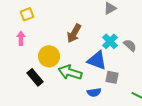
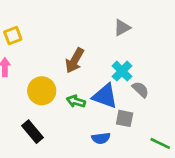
gray semicircle: (130, 45) -> (140, 89), moved
green arrow: (70, 72) -> (76, 101), moved, size x0.6
black rectangle: (35, 77) -> (32, 132), moved

